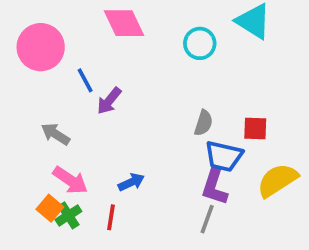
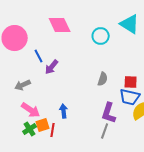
gray arrow: (55, 134) -> (23, 85), turned -56
blue trapezoid: (224, 156) -> (130, 97), moved
blue arrow: (131, 182) -> (64, 111), turned -72
orange square: (50, 208) -> (43, 125), moved, turned 32

